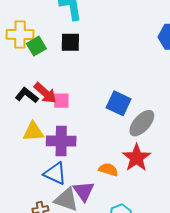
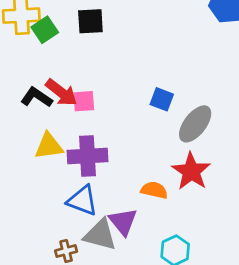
blue square: (119, 103) -> (162, 99), size x0.7

